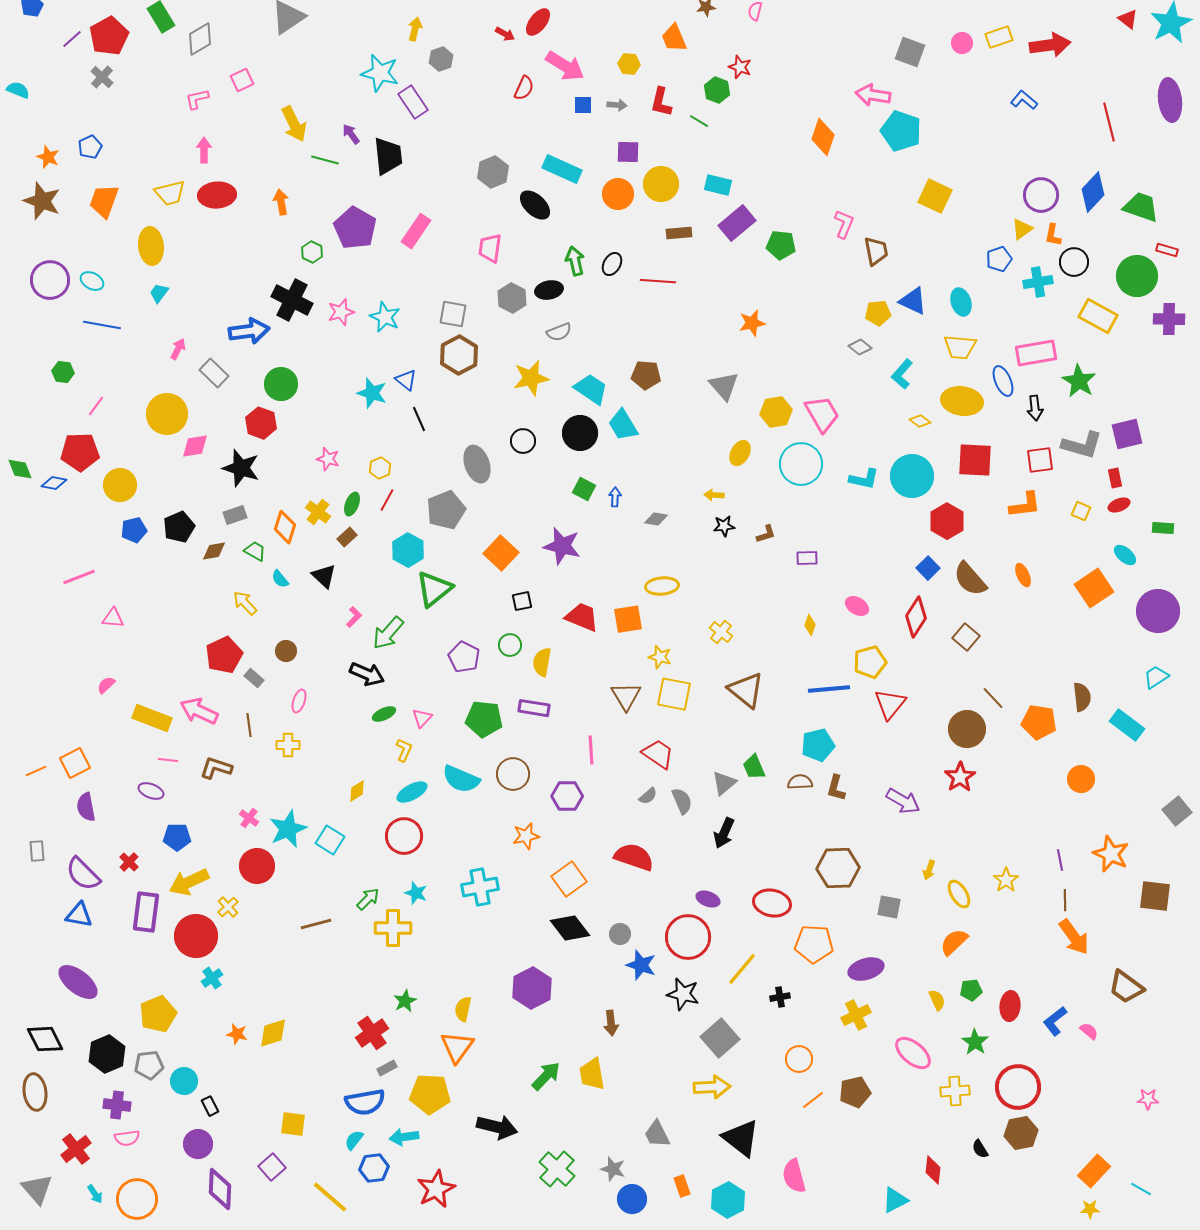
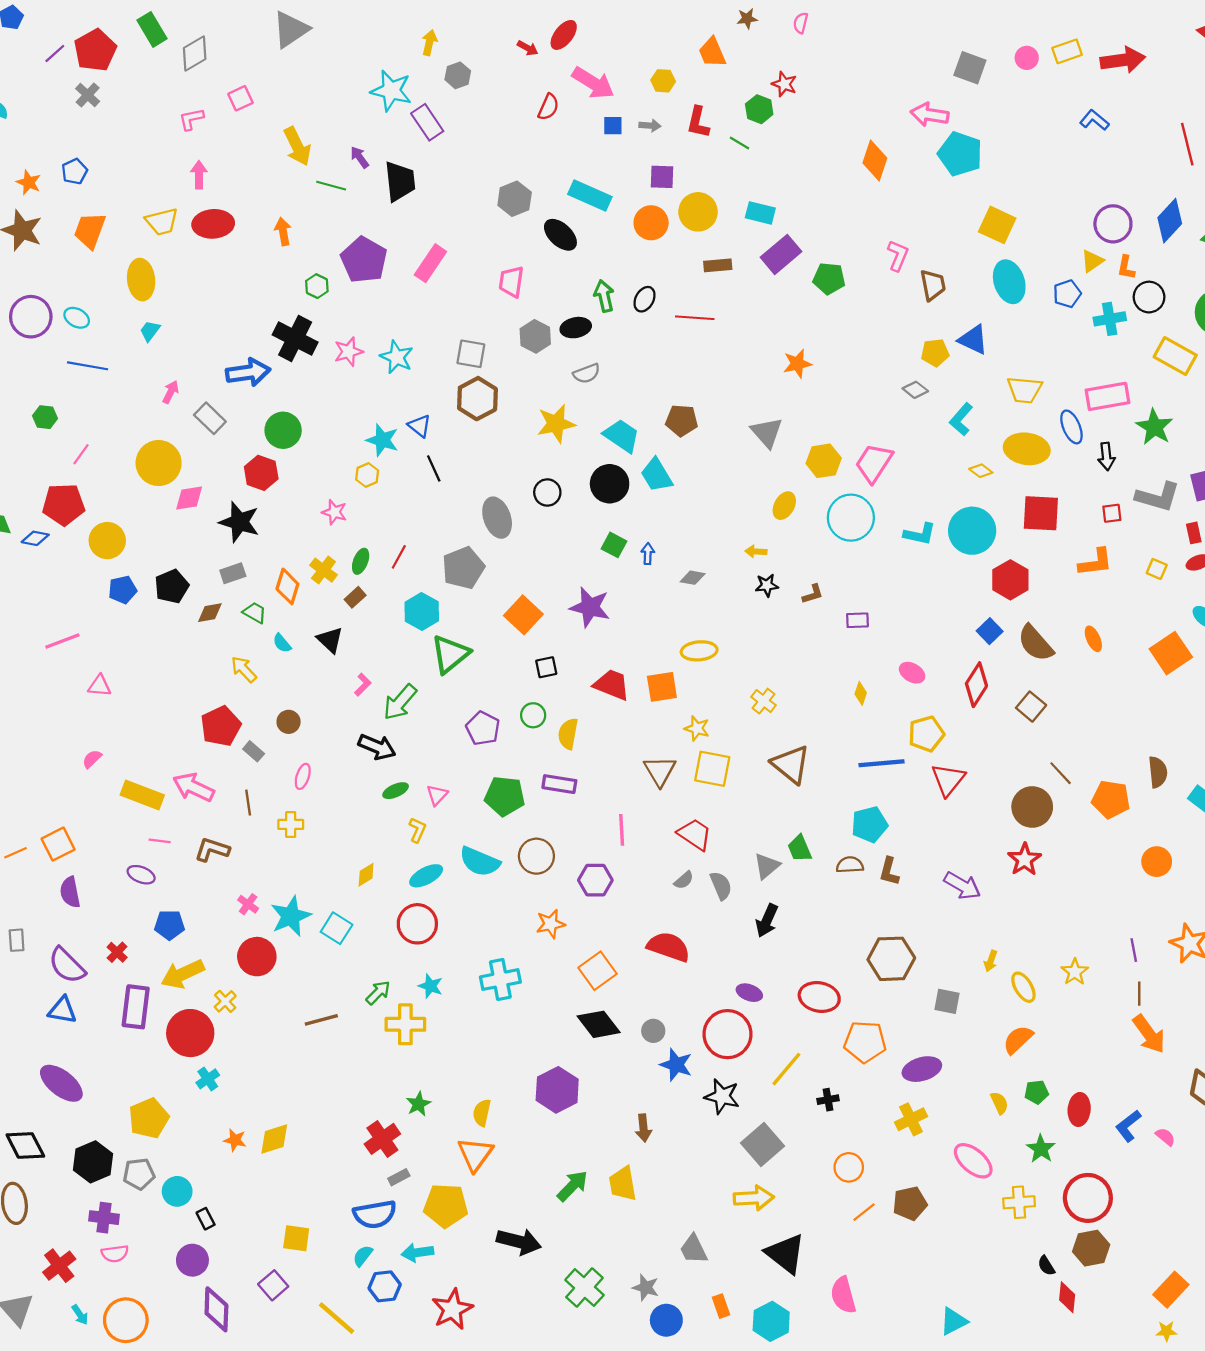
cyan ellipse: (961, 302) -> (1009, 282), moved, size x1.4
pink trapezoid: (822, 414) -> (874, 463), turned -117
red square: (1040, 460) -> (1112, 513), size x0.7
yellow hexagon: (380, 468) -> (367, 475), moved
red diamond: (933, 1170) -> (1067, 1297), moved

